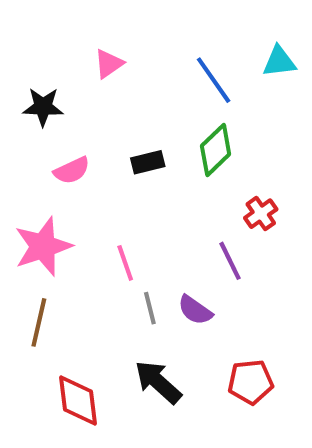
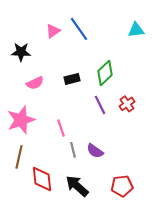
blue line: (214, 80) -> (79, 29), moved
purple line: (230, 261) -> (100, 105), moved
red diamond: (78, 401) -> (42, 179), moved

